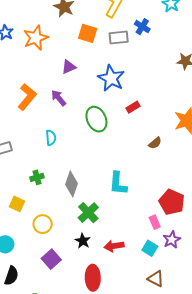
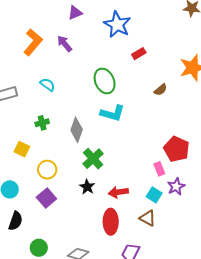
green ellipse: (96, 119) -> (105, 81), moved
cyan semicircle: (51, 138) -> (47, 85), moved, turned -49
cyan L-shape: (118, 183) -> (112, 113), moved, turned -80
purple square: (51, 259) -> (46, 198), moved
red ellipse: (93, 278) -> (111, 222), moved
brown triangle: (156, 279) -> (148, 218), moved

